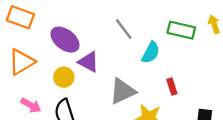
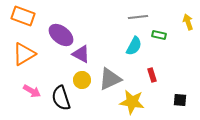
gray line: (124, 29) -> (138, 17), moved, turned -60
green rectangle: (181, 30) -> (159, 35), moved, size x0.6
yellow circle: (64, 77) -> (82, 80), moved

